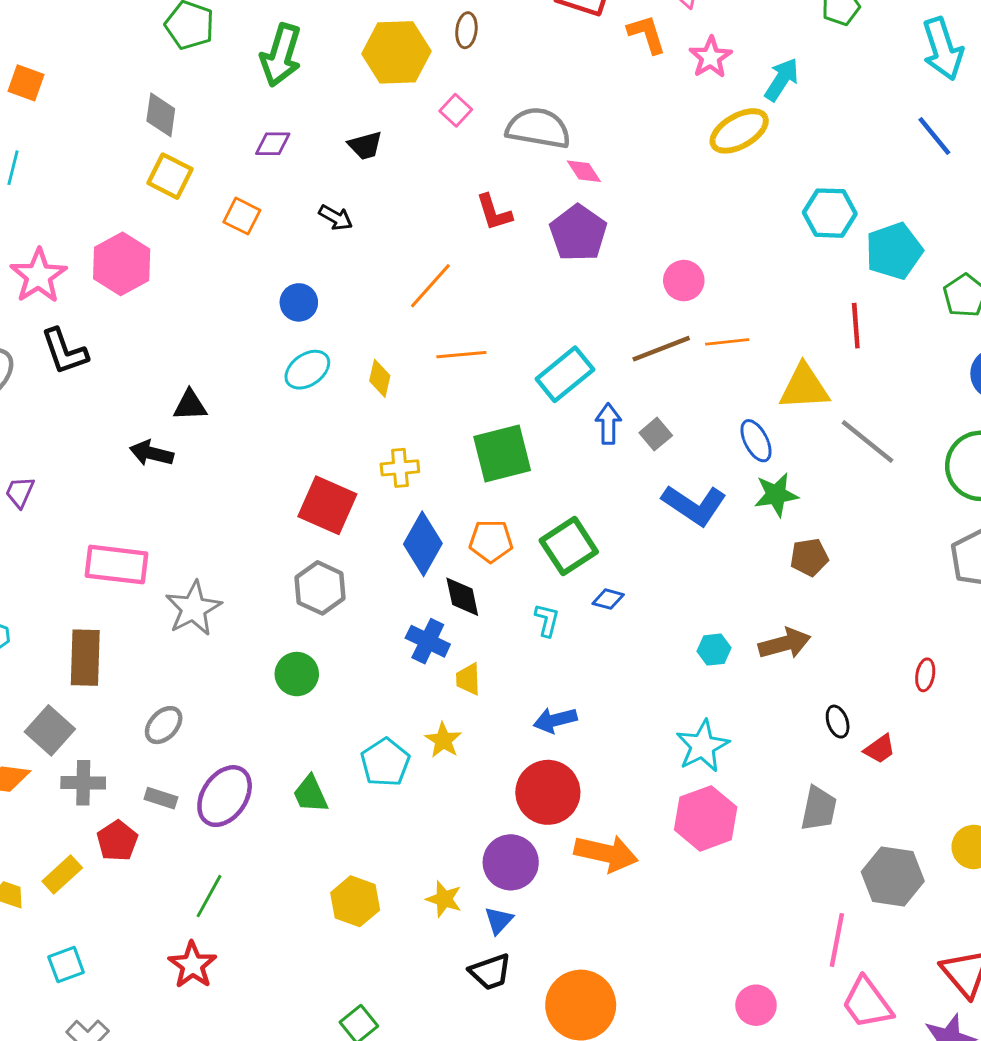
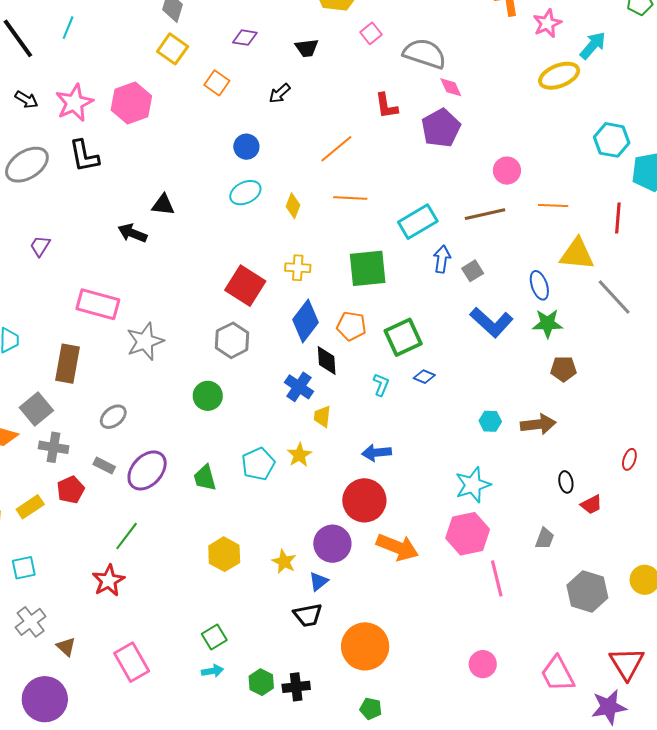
black arrow: (336, 218) -> (280, 93), turned 100
orange line: (727, 342) -> (553, 206), moved
gray trapezoid: (819, 809) -> (545, 538), size x0.7
pink line: (837, 940) -> (497, 578), moved, turned -33

